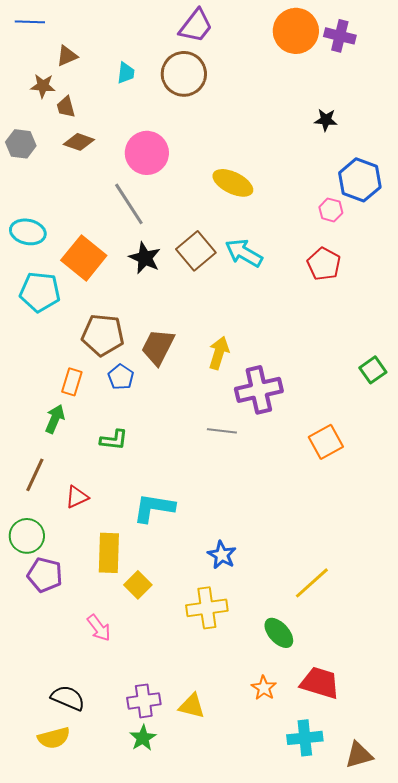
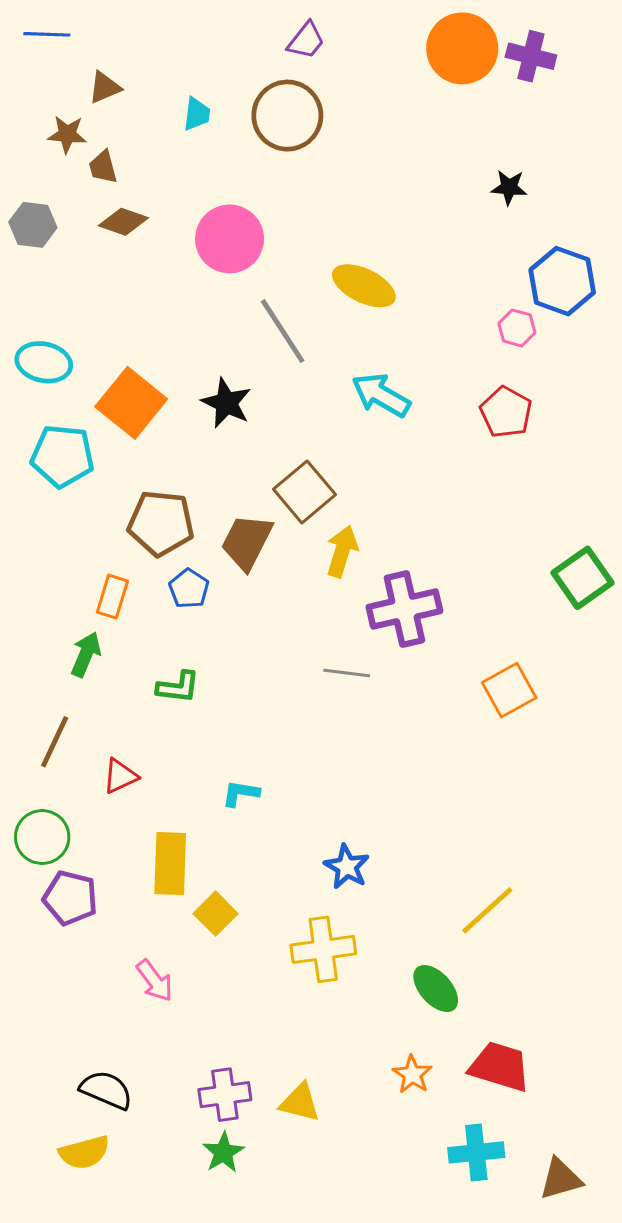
purple trapezoid: (196, 26) -> (306, 41), size x0.7
gray line: (129, 204) -> (283, 331), moved
brown square: (196, 251) -> (305, 492), moved
green square: (373, 370) -> (582, 578), size x1.4
cyan L-shape: (154, 508) -> (240, 793), size x0.6

